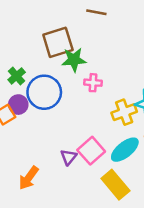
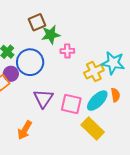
brown square: (58, 42) -> (37, 22), size x0.7
pink square: (91, 151) -> (71, 104), turned -30
purple triangle: (69, 157) -> (43, 98), moved, size x1.5

